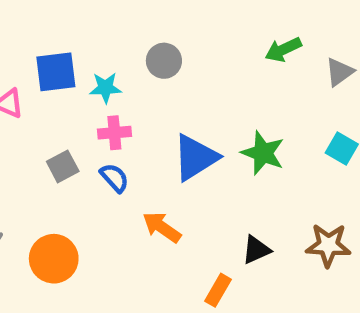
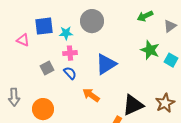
gray circle: (164, 61) -> (92, 21), size x1.5
green star: (263, 153) -> (150, 50), moved
brown star: (328, 245) -> (165, 103), turned -30
black triangle: (256, 250) -> (133, 105), size x1.6

